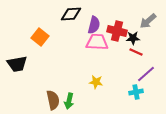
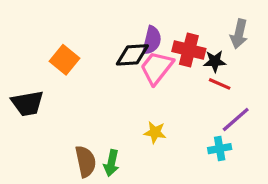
black diamond: (71, 14) -> (132, 55), moved
gray arrow: (148, 21) -> (239, 34), turned -36
pink trapezoid: (97, 42) -> (157, 68), turned -55

